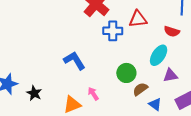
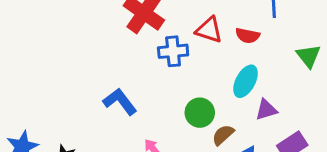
red triangle: (138, 19) -> (209, 30), turned 30
red semicircle: (172, 31) -> (247, 36), moved

